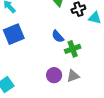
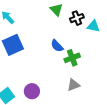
purple circle: (54, 75) -> (32, 91), moved

